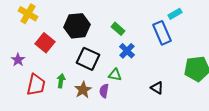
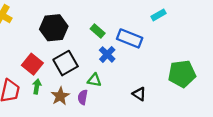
blue rectangle: (162, 33) -> (130, 38), moved, turned -45
red square: (45, 43) -> (32, 64), moved
black square: (88, 59) -> (66, 63), turned 35

